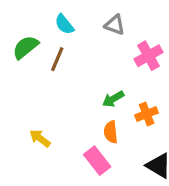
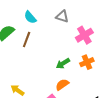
orange cross: (147, 114) -> (87, 62), moved
orange semicircle: (111, 132) -> (62, 85), turned 64

